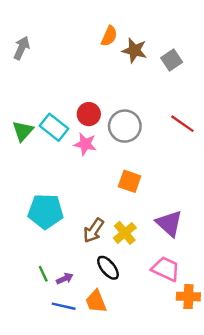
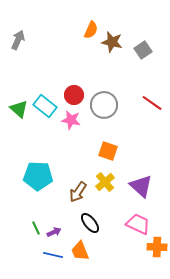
green triangle: (23, 131) -> (19, 109), turned -30
yellow cross: (125, 233) -> (105, 182), moved

